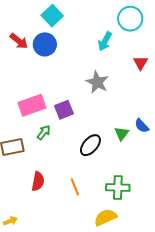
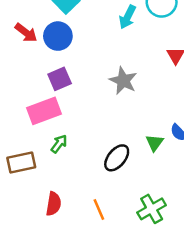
cyan arrow: (105, 41) -> (127, 17), moved
purple square: (64, 110) -> (60, 79), moved
green cross: (118, 188) -> (152, 209), turned -30

